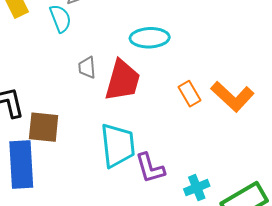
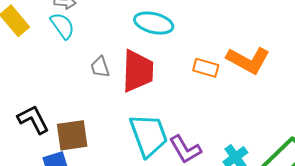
cyan ellipse: (150, 38) -> (154, 23), turned 30
orange rectangle: (189, 94) -> (206, 68), turned -30

